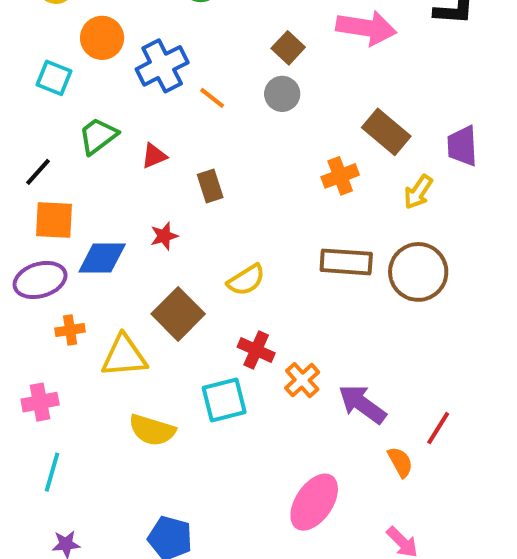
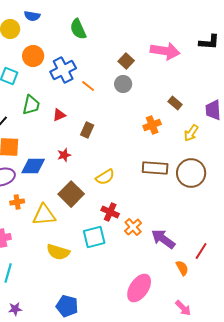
brown rectangle: (386, 132) -> (175, 103), size x0.6
green trapezoid: (98, 136) -> (31, 105), turned 140
brown rectangle: (210, 186) -> (87, 130), turned 42

